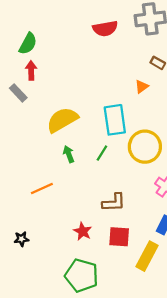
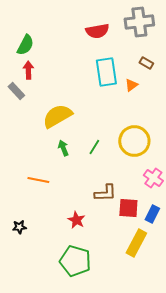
cyan rectangle: (115, 120) -> (106, 72), moved
orange line: (42, 188) -> (38, 180), turned 35
red square: (119, 237) -> (128, 208), moved

